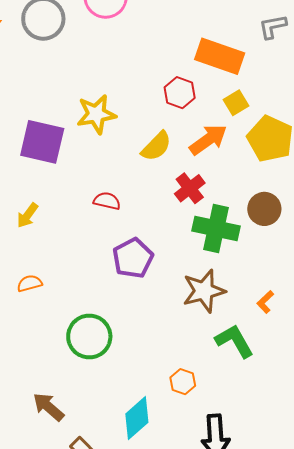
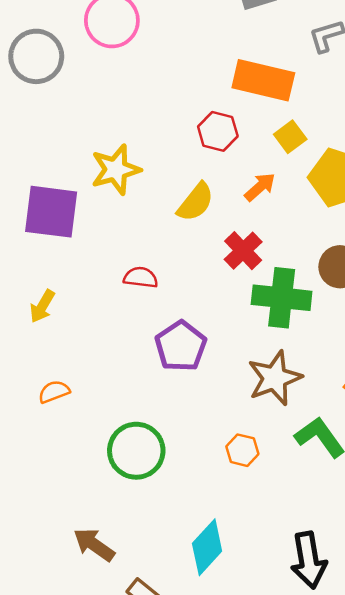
orange arrow: (208, 140) -> (260, 187), size x0.7
orange hexagon: (183, 382) -> (242, 450), moved

